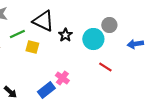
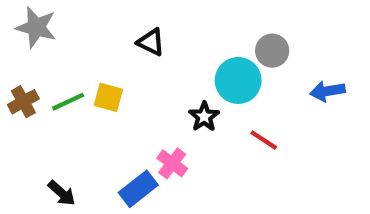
black triangle: (43, 21) -> (151, 42), moved, size x0.6
green line: (17, 34) -> (68, 102), moved
black star: (65, 35) -> (204, 117), moved

